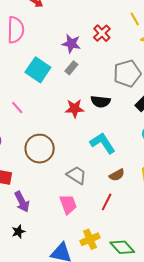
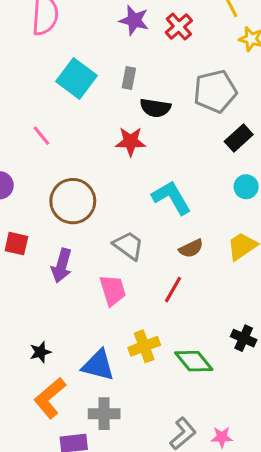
purple star: (71, 44) -> (134, 20), moved
gray rectangle: (71, 68) -> (129, 78), turned -32
black semicircle: (101, 102) -> (155, 108), moved
purple arrow: (22, 202) -> (62, 266), moved, turned 40
black star: (18, 232) -> (40, 352), moved

